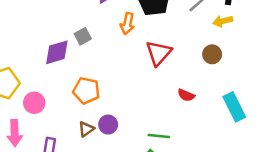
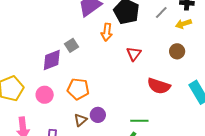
red triangle: (159, 53) -> (134, 54), size x0.7
red semicircle: (186, 95) -> (159, 86), size x1.6
pink circle: (34, 103) -> (45, 95), moved

